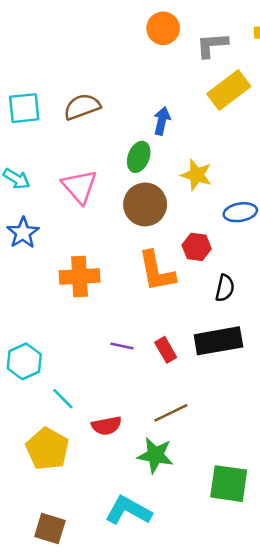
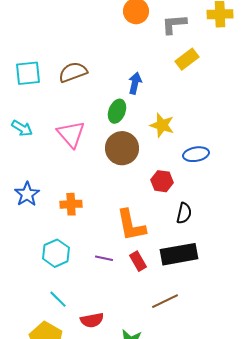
yellow rectangle: (229, 90) -> (187, 59), size x0.7
blue star: (23, 233) -> (27, 194), moved
orange L-shape: (157, 271) -> (131, 225), moved
orange cross: (80, 276) -> (71, 204), size x0.7
cyan hexagon: (24, 361) -> (56, 253), moved
brown line: (171, 413) -> (165, 301), moved

